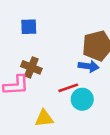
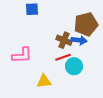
brown cross: (31, 67) -> (64, 40), moved

